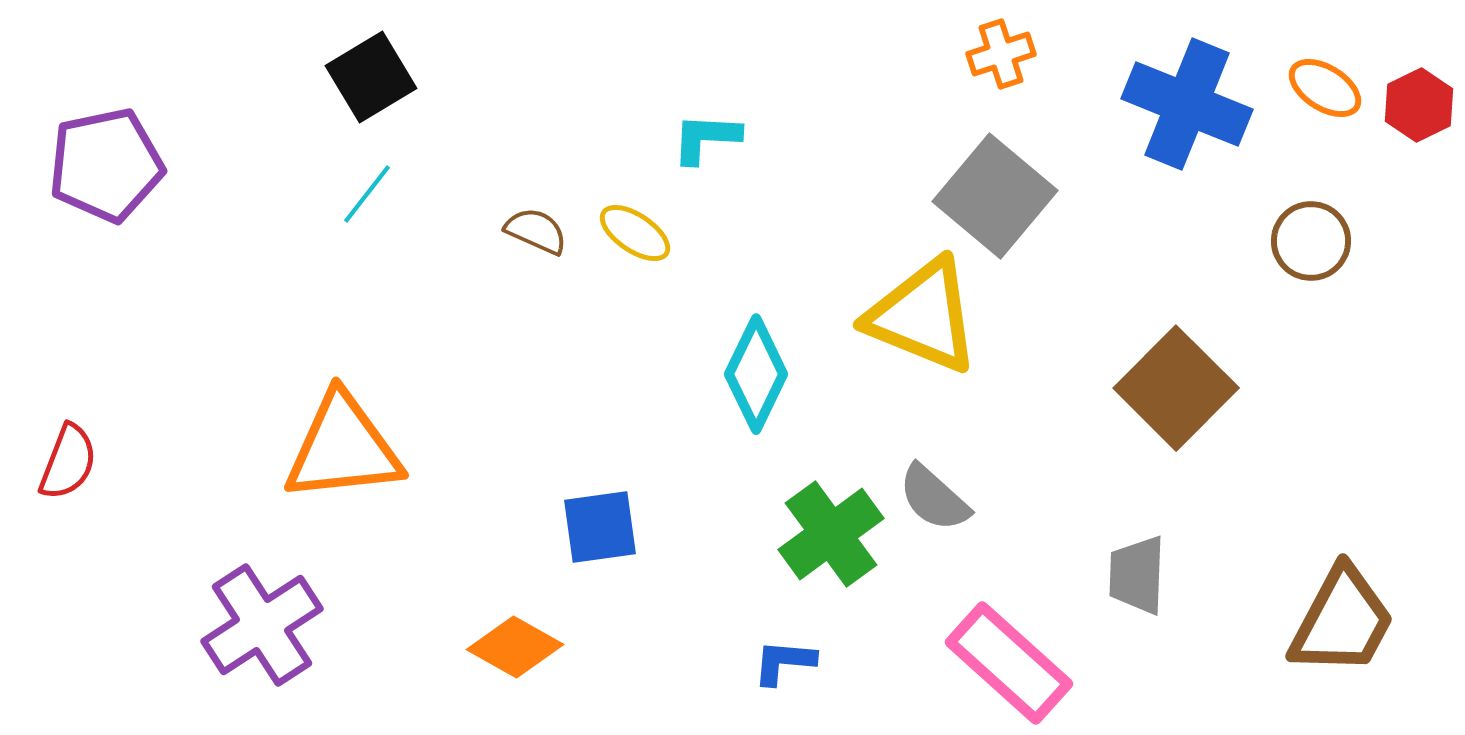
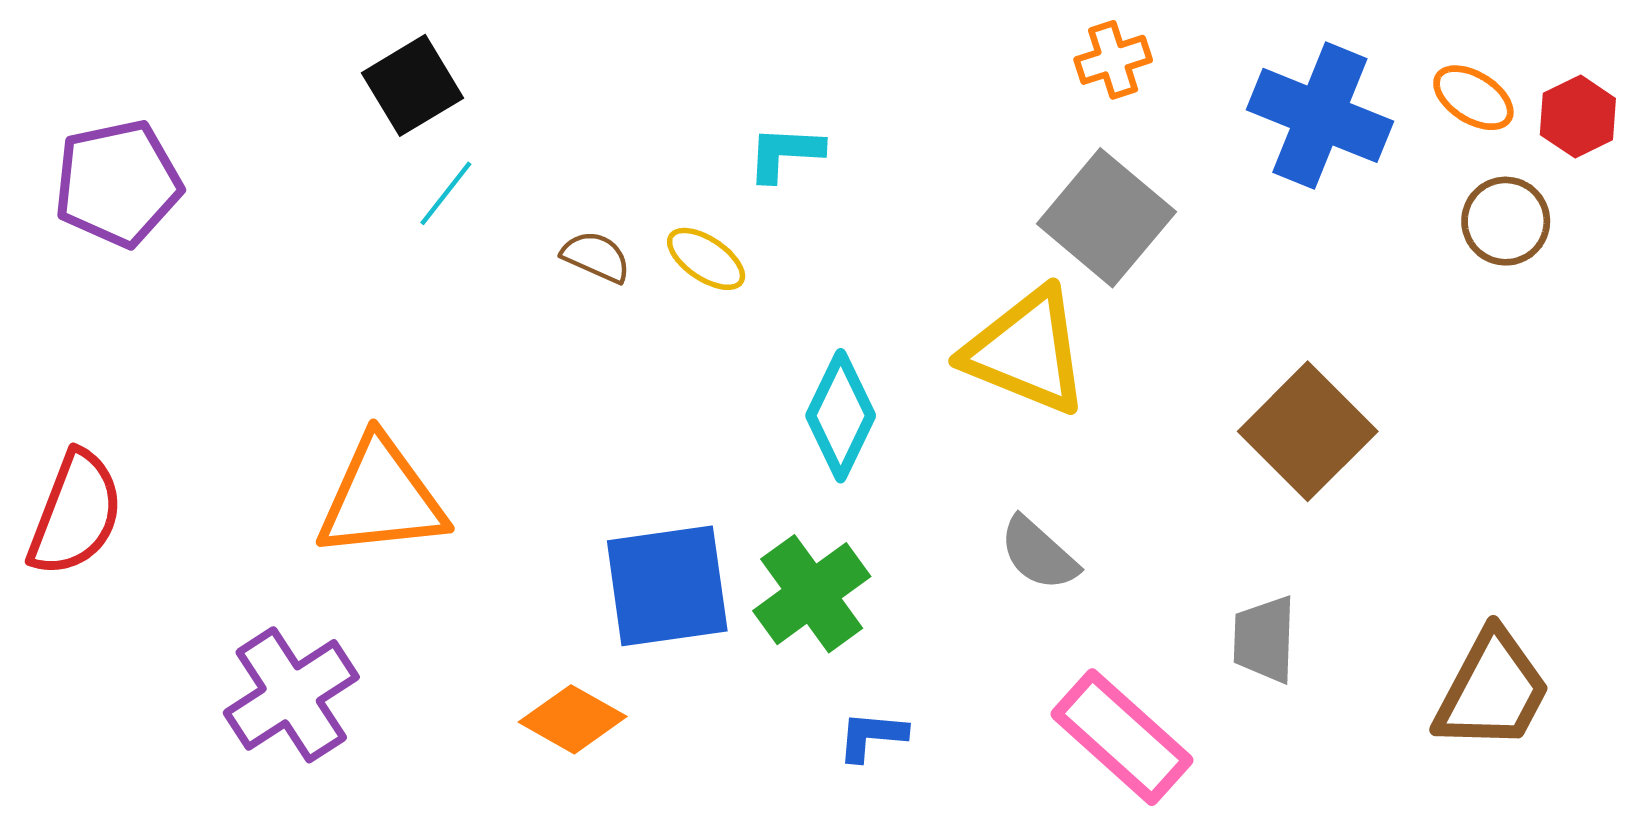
cyan line: (367, 194) -> (446, 193), moved
brown circle: (1311, 241) -> (1506, 221), moved
red semicircle: (68, 462) -> (76, 514), size x1.5
blue square: (600, 527) -> (667, 586), size x1.5
green cross: (831, 534) -> (812, 594), moved

